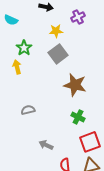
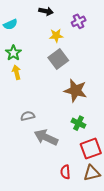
cyan semicircle: (11, 20) -> (10, 24), turned -48
green star: (24, 48) -> (13, 53), moved
gray arrow: (46, 145) -> (46, 137), moved, size x1.6

